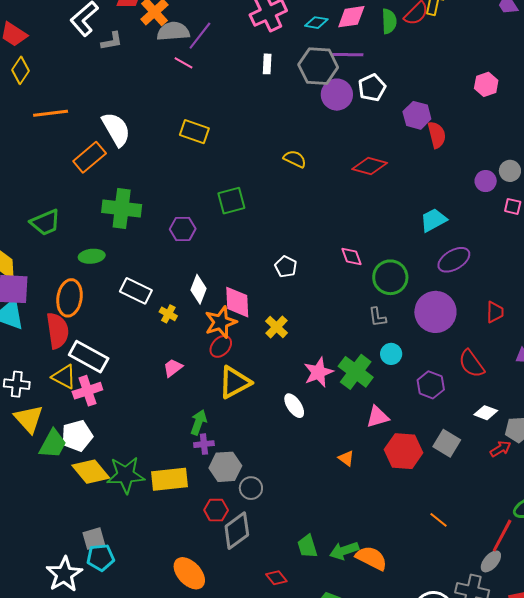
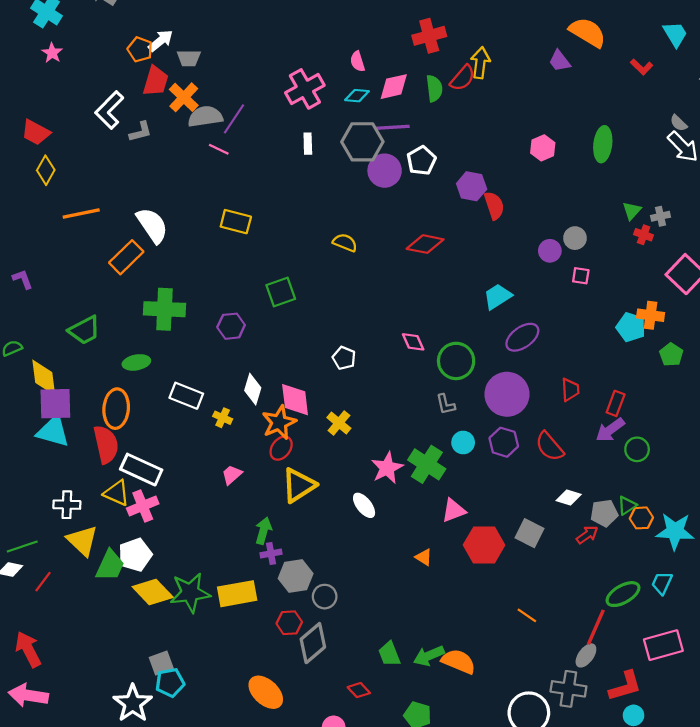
purple hexagon: (431, 385) -> (504, 442), moved

